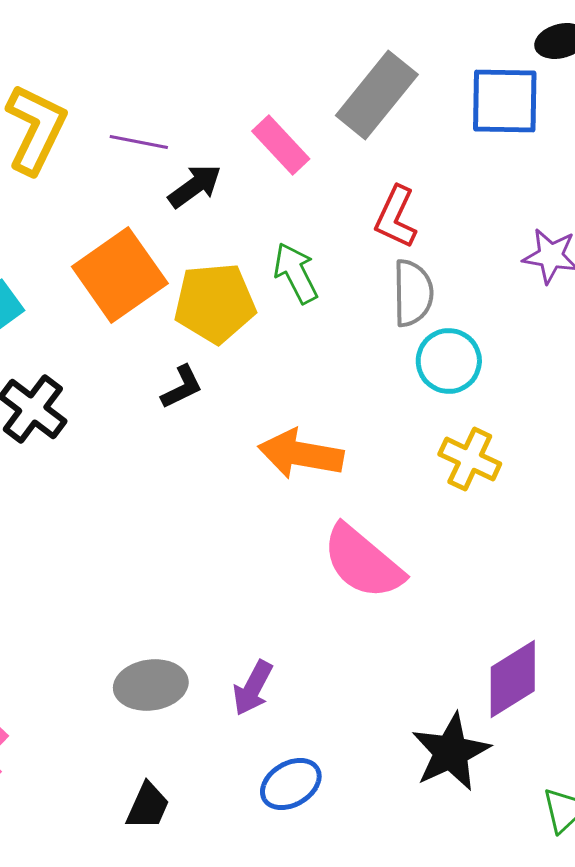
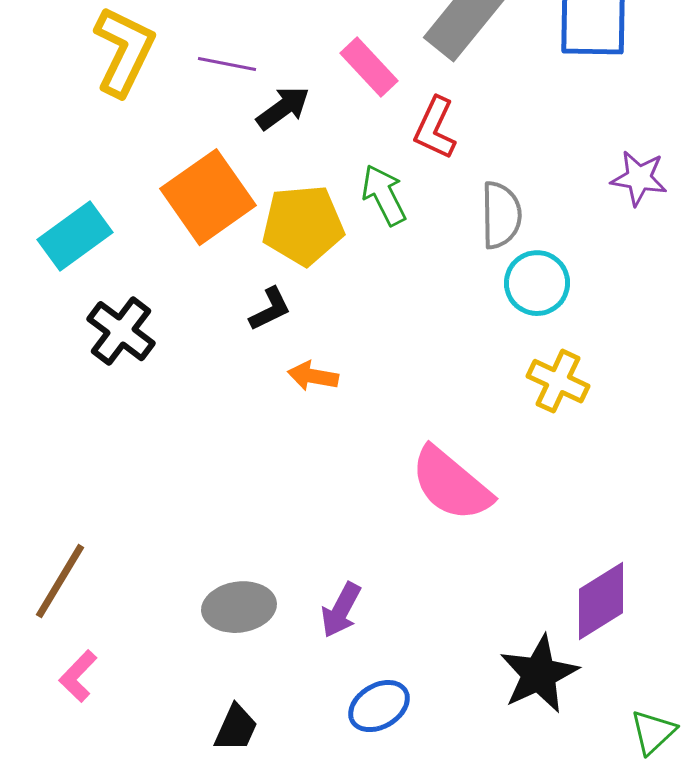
red L-shape: (396, 217) -> (435, 128), moved
orange arrow: (301, 454) -> (313, 376), moved, size x0.6

